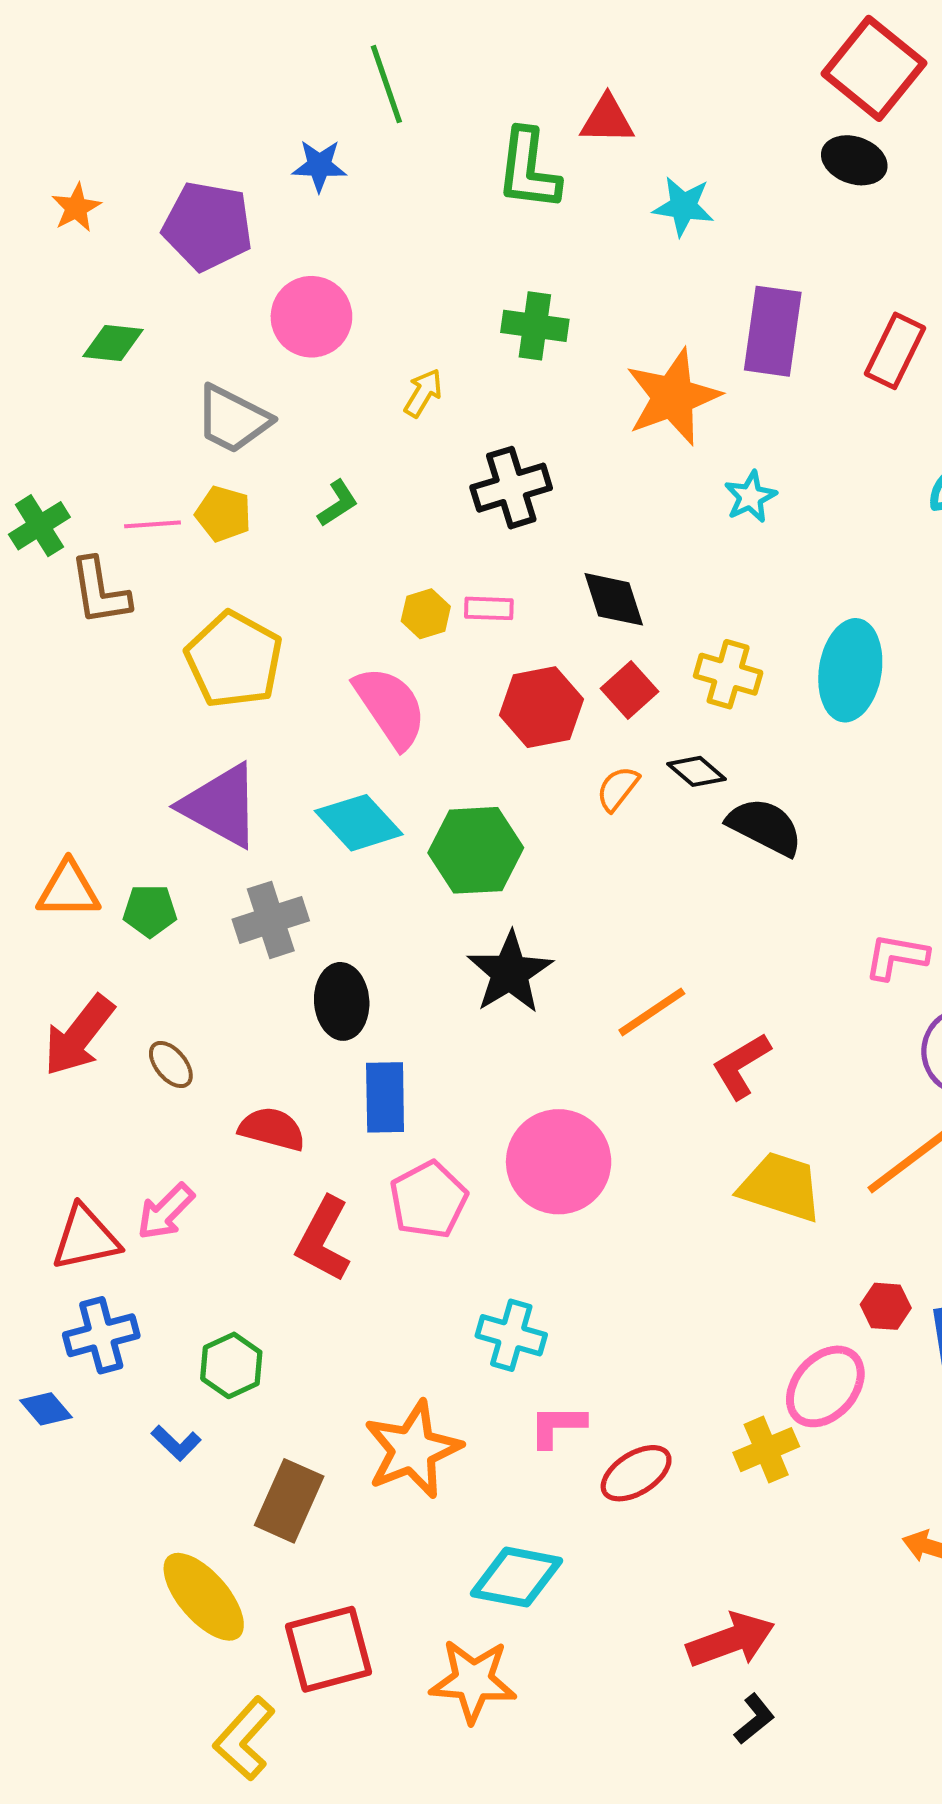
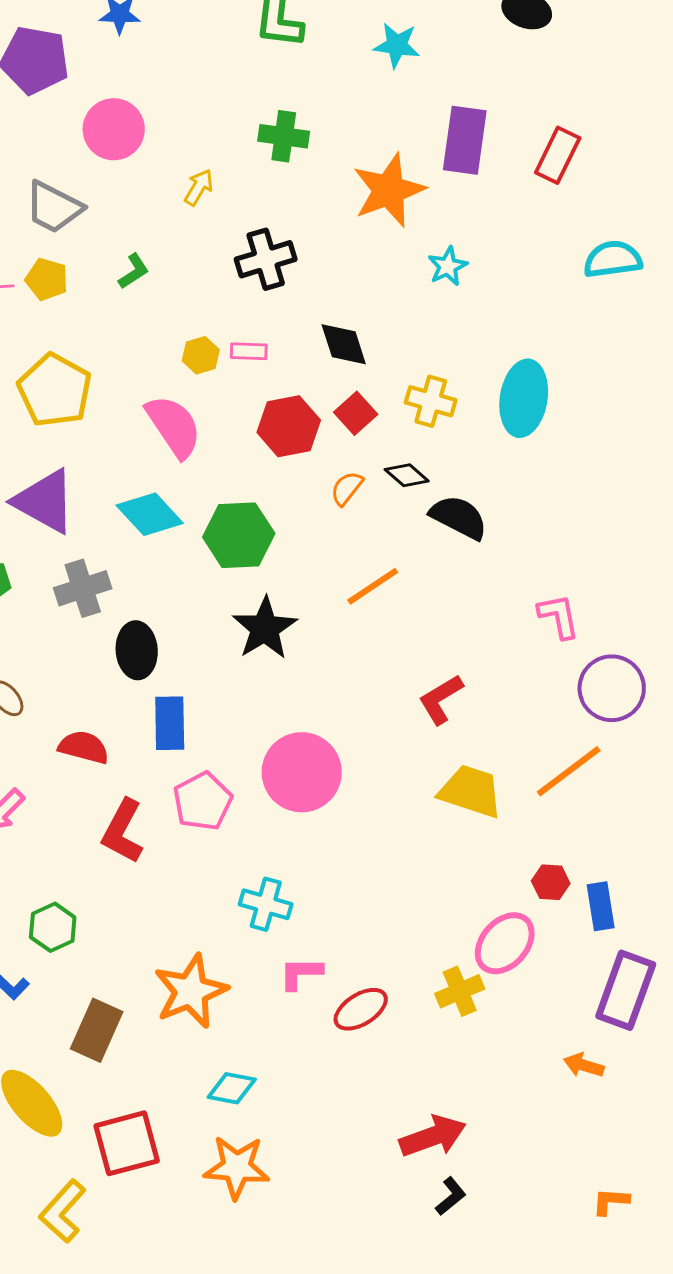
pink L-shape: (896, 957) -> (559, 616), turned 69
orange line: (652, 1012) -> (373, 586), moved
cyan diamond: (516, 1577) -> (232, 1088), moved, size x0.7

